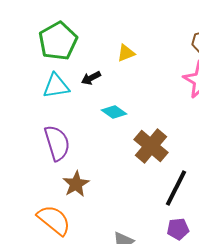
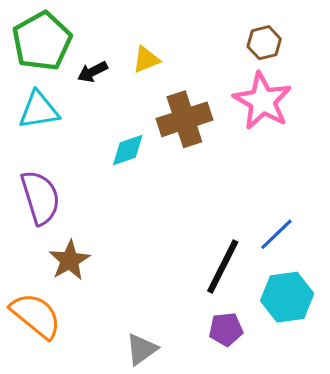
black arrow: (91, 78) -> (92, 72), moved
cyan diamond: (114, 112) -> (128, 150), turned -55
brown cross: (151, 146) -> (184, 119), moved, turned 32

